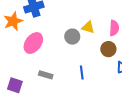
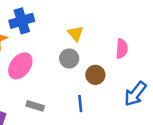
yellow triangle: (88, 27) -> (76, 34), moved, turned 32
brown circle: (108, 49) -> (95, 75), moved

